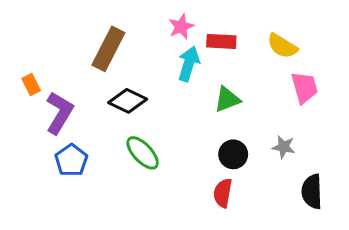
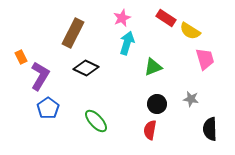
red rectangle: (221, 41) -> (166, 18), moved, turned 30
green ellipse: (143, 153) -> (96, 121), moved

